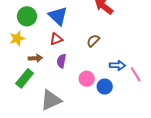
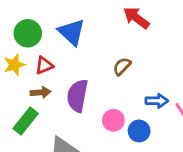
red triangle: (56, 39) -> (44, 65), moved
purple semicircle: (61, 61) -> (77, 96), size x1.6

